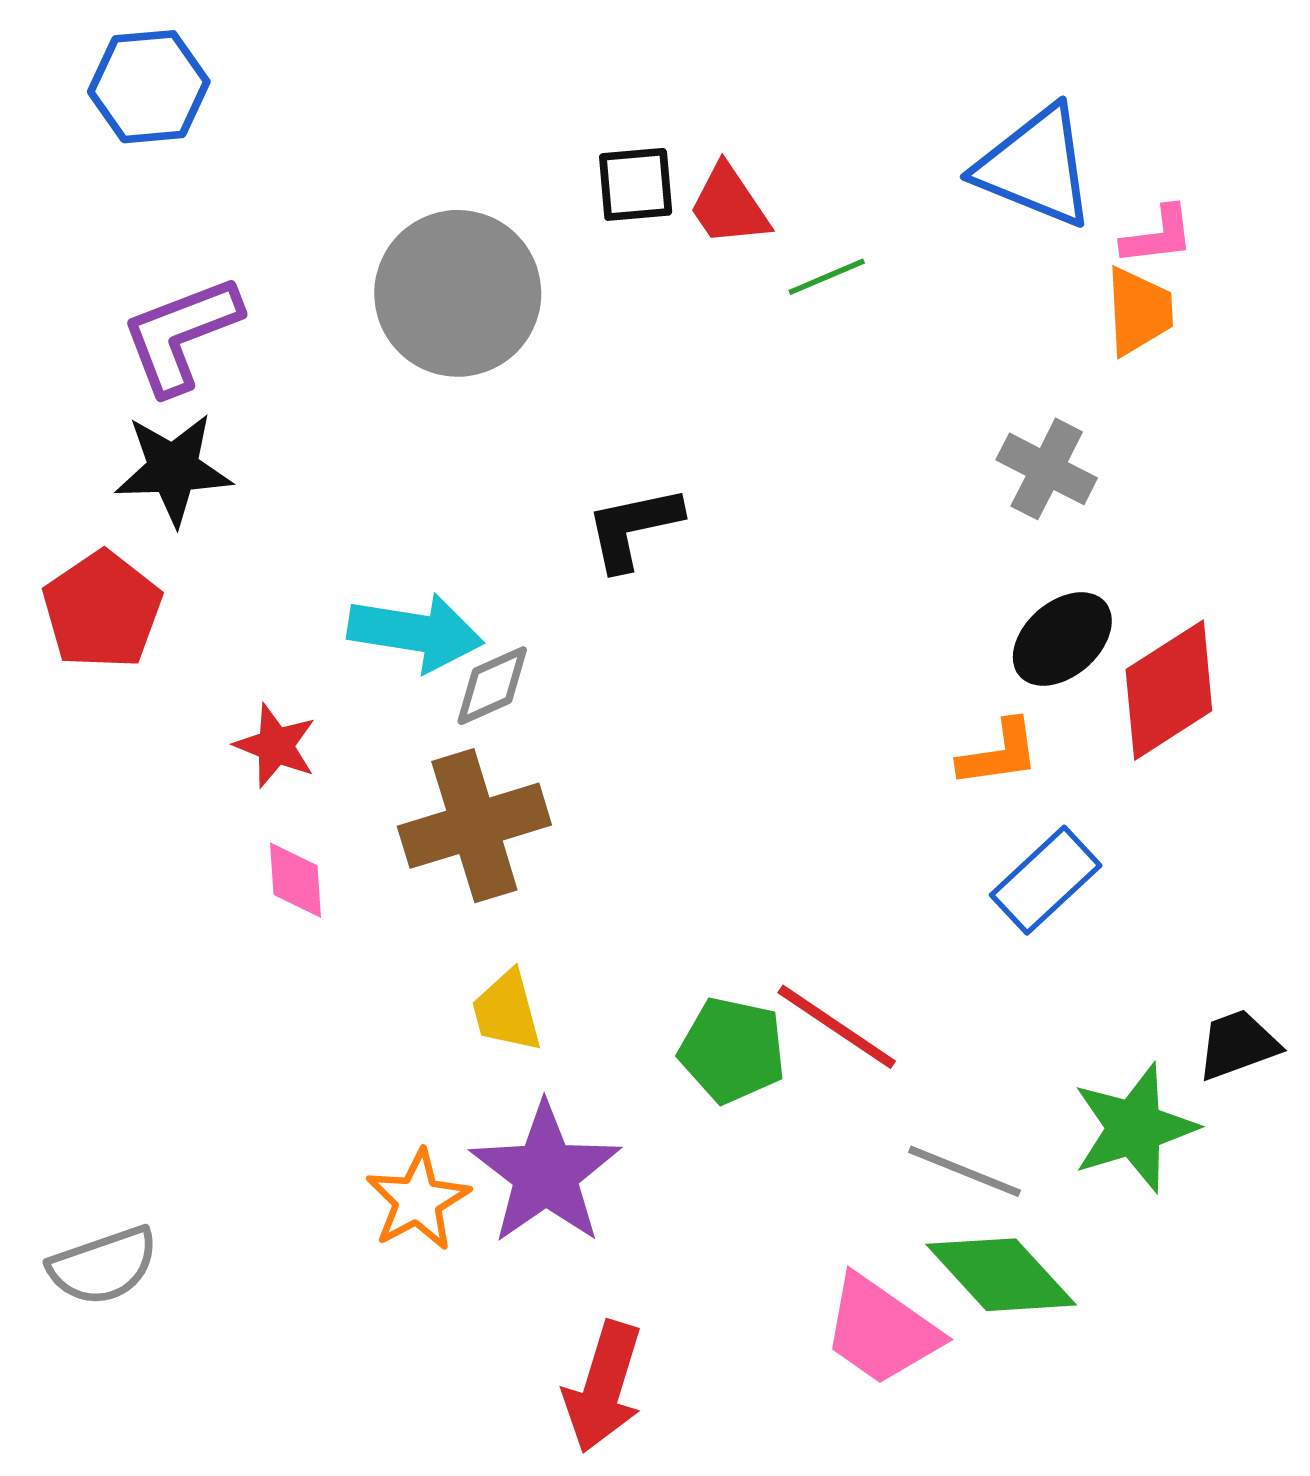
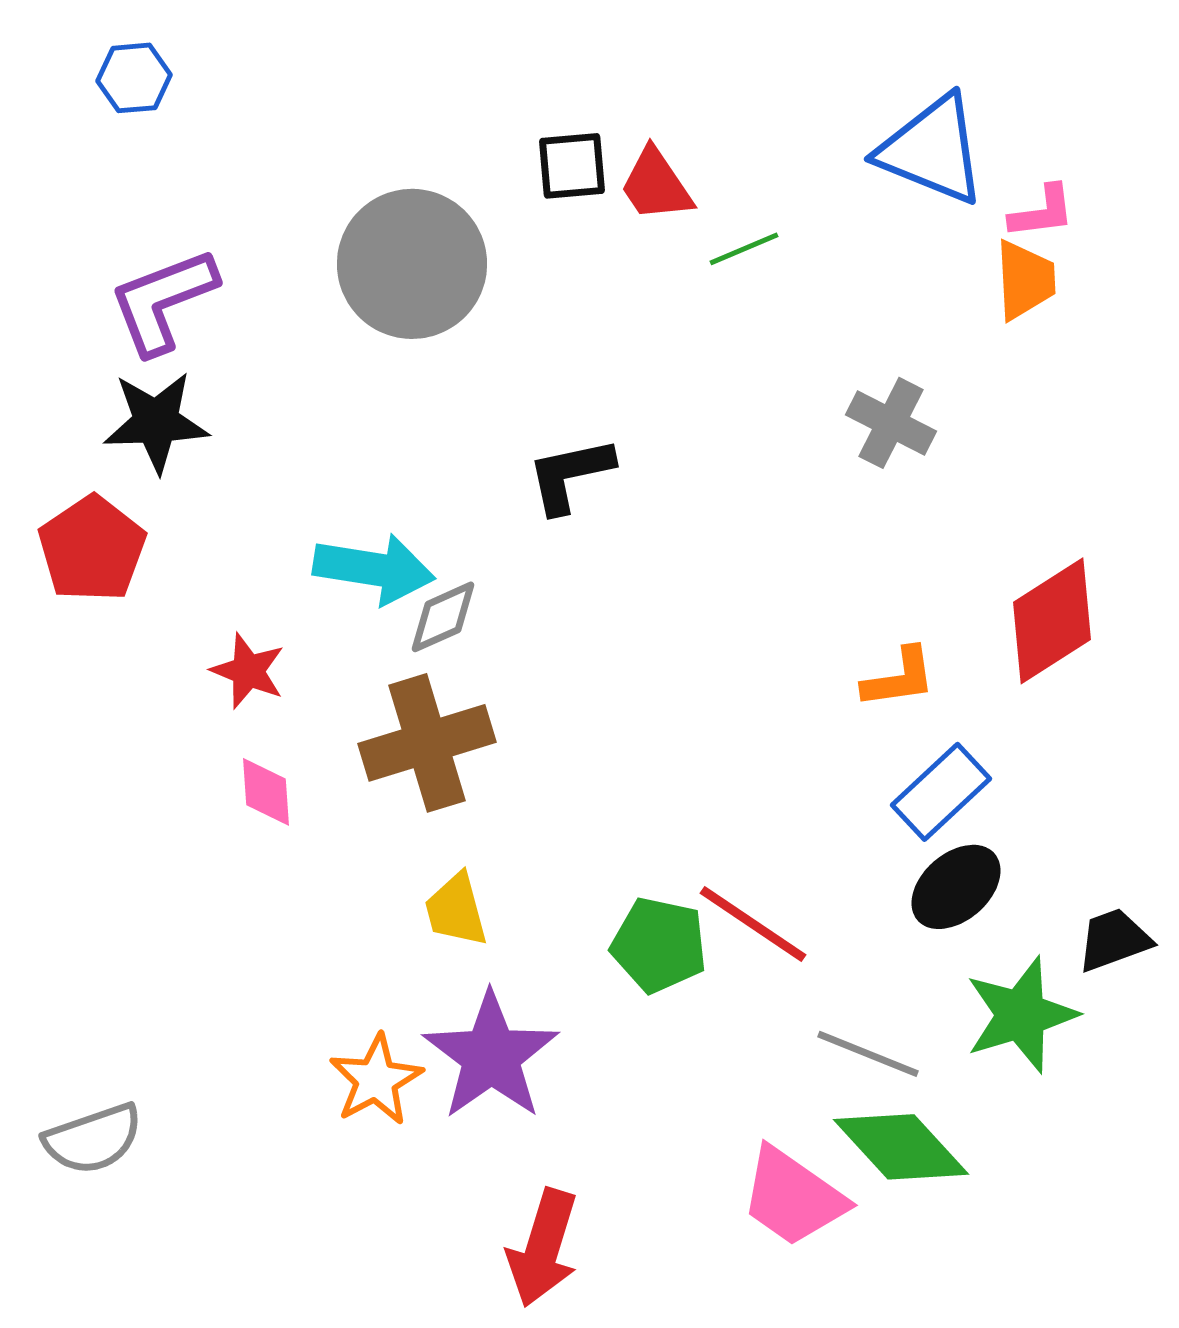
blue hexagon: (149, 87) -> (134, 78), size x0.7
gray cross: (1047, 469) -> (891, 423), moved
black ellipse: (1062, 639) -> (956, 887), moved

